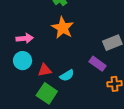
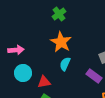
pink arrow: (25, 38) -> (16, 50), moved
cyan semicircle: (67, 75) -> (65, 64), moved, turned 144

